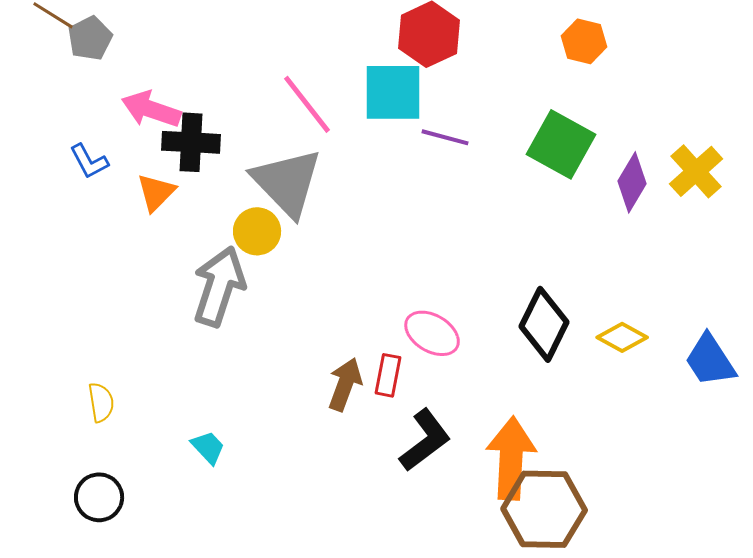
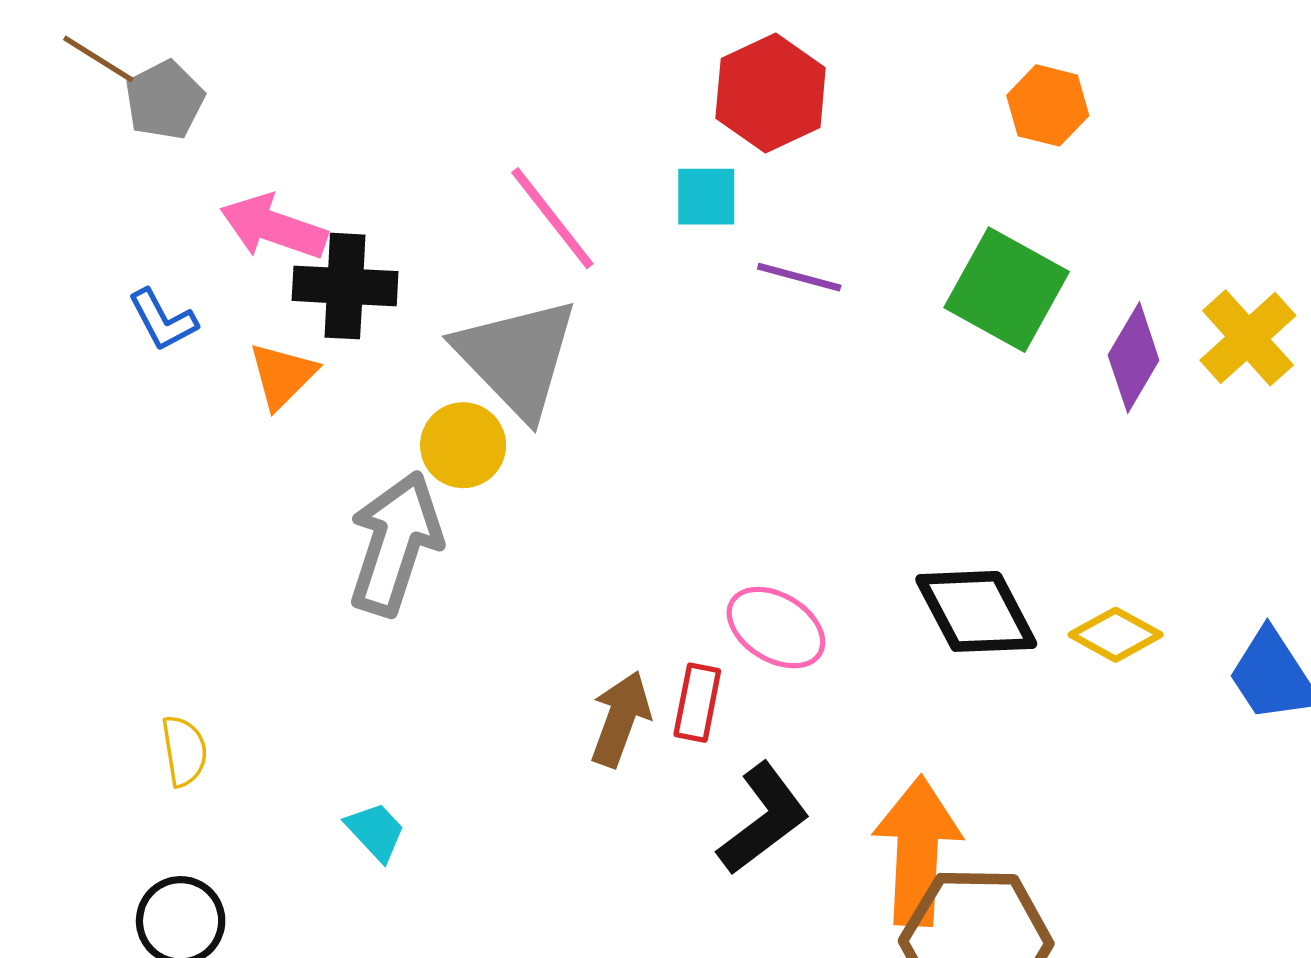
cyan square: (393, 92) -> (706, 197), size x0.6
black diamond: (544, 324) -> (976, 611), turned -54

